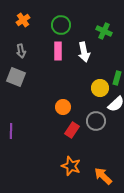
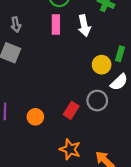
orange circle: (63, 107) -> (35, 117), moved

